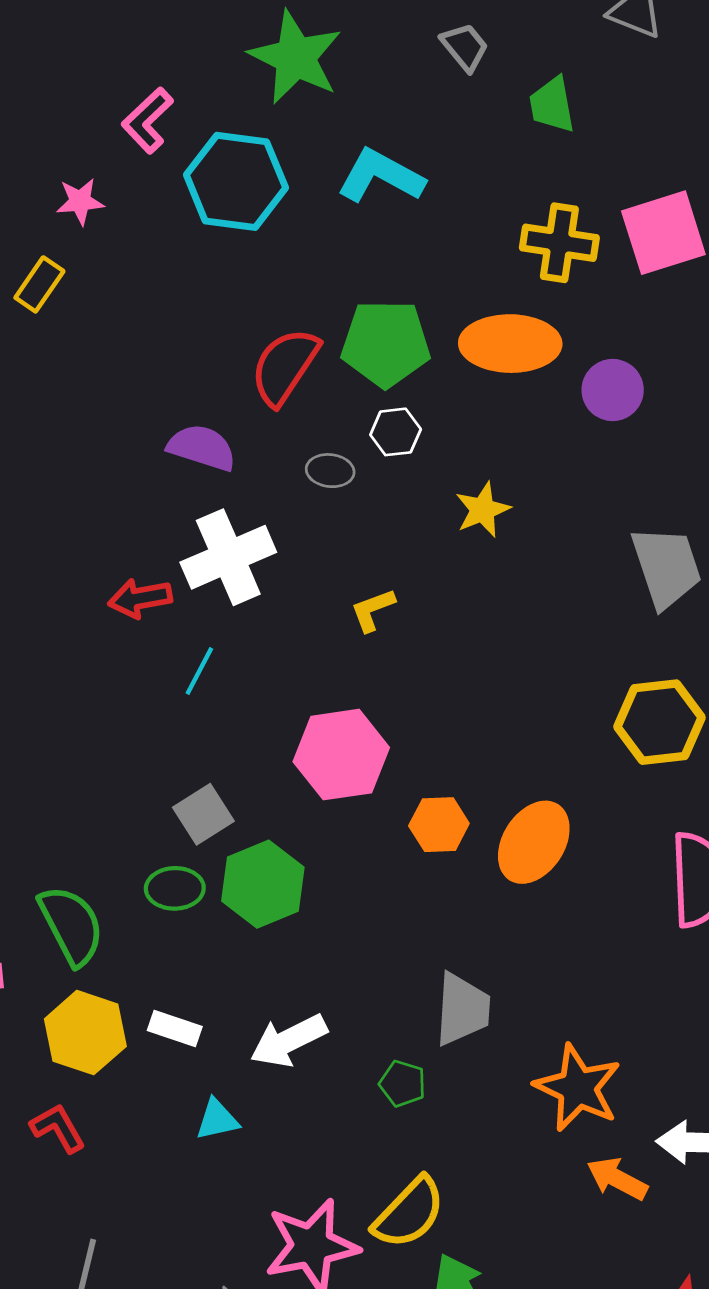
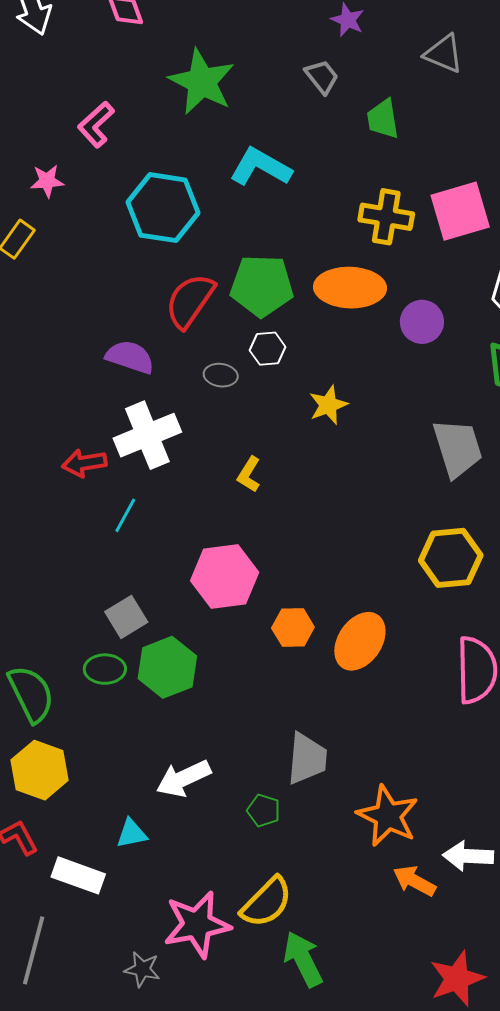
cyan hexagon: (236, 181) -> (163, 208), moved
yellow L-shape: (373, 610) -> (249, 474), turned -39
white rectangle: (175, 1028) -> (78, 875), moved, size x1.4

